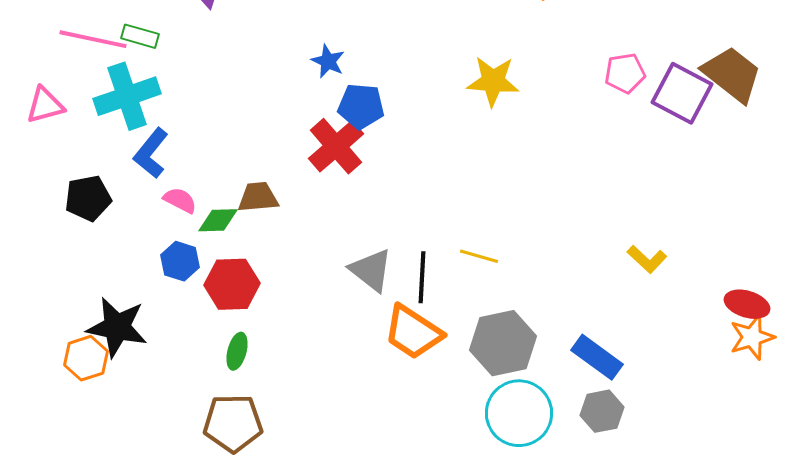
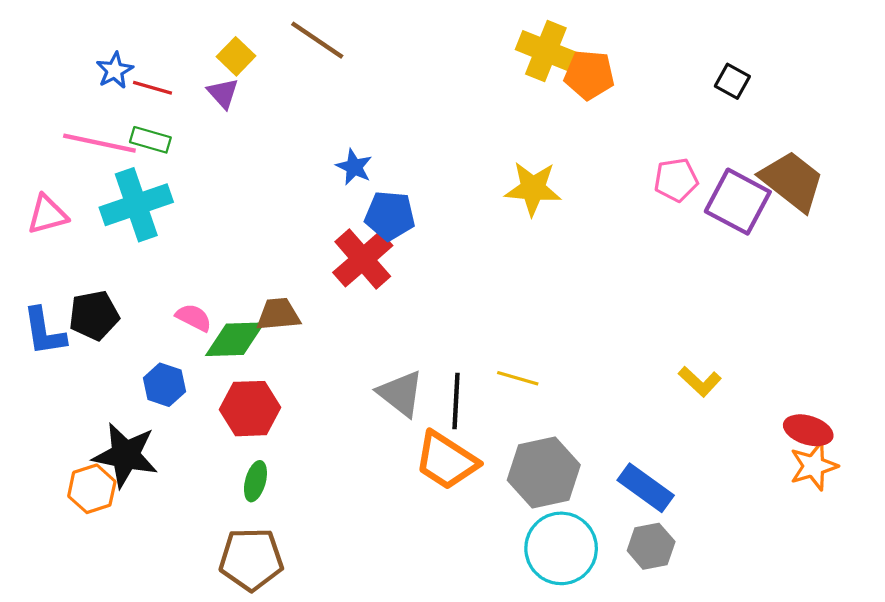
blue L-shape: (151, 153) -> (44, 332), moved, turned -48
green diamond: (218, 220) -> (235, 339), size x1.4
blue hexagon: (180, 261) -> (164, 385), moved

